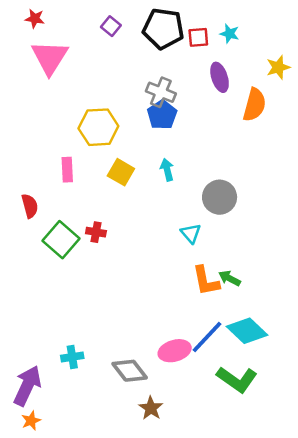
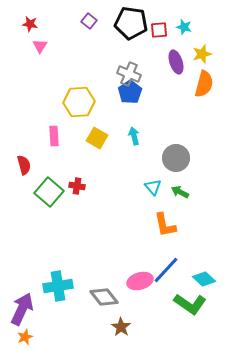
red star: (35, 19) -> (30, 24), moved
pink triangle: (50, 57) -> (40, 46), size x0.5
yellow star: (278, 67) -> (202, 54), moved
green arrow: (230, 278) -> (180, 192), moved
cyan diamond: (247, 331) -> (204, 279), moved, size x0.7
cyan cross: (72, 357) -> (58, 286), size x1.6

